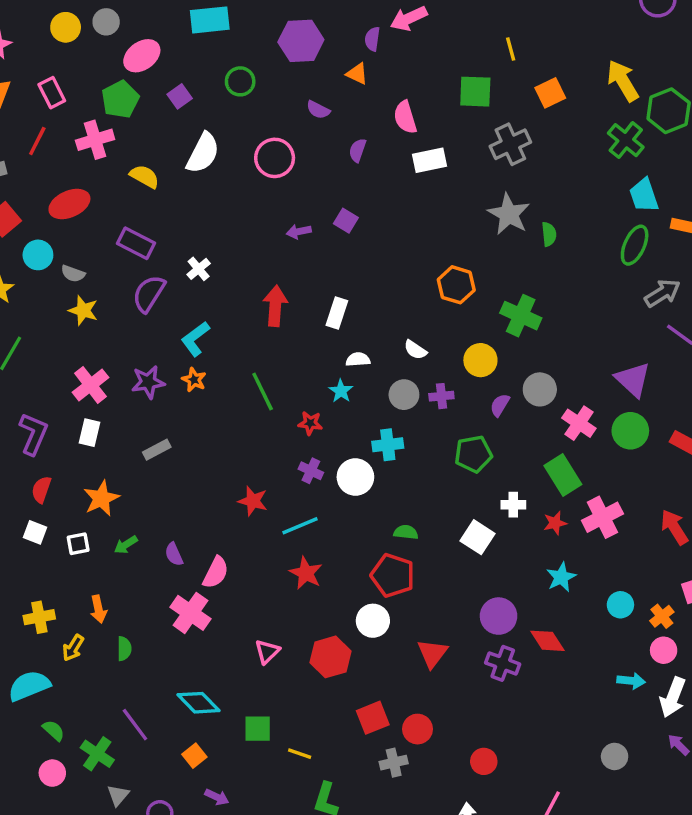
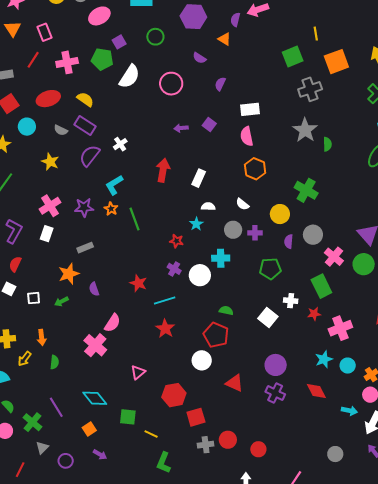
green square: (475, 92) -> (293, 56), turned -30
orange square: (550, 93) -> (336, 62), size x1.4
green pentagon: (120, 99) -> (102, 59), moved, turned 30
pink semicircle: (405, 117) -> (247, 136), moved
white rectangle: (430, 160) -> (250, 109), moved
yellow semicircle: (145, 176) -> (85, 99), moved
gray semicircle: (73, 274) -> (61, 130), moved
orange hexagon: (456, 285) -> (255, 169), moved
green line: (263, 392) -> (135, 219), moved
purple semicircle: (500, 405) -> (289, 241), turned -32
orange star: (101, 498) -> (69, 274), moved
pink cross: (602, 517) -> (340, 328), moved
purple semicircle: (174, 554) -> (94, 289), moved
cyan star: (561, 577) -> (324, 359), moved
red diamond: (547, 641) -> (316, 391), moved
red triangle: (432, 653) -> (235, 383), turned -48
red hexagon: (330, 657) -> (174, 395), moved
red circle: (418, 729) -> (228, 440), moved

